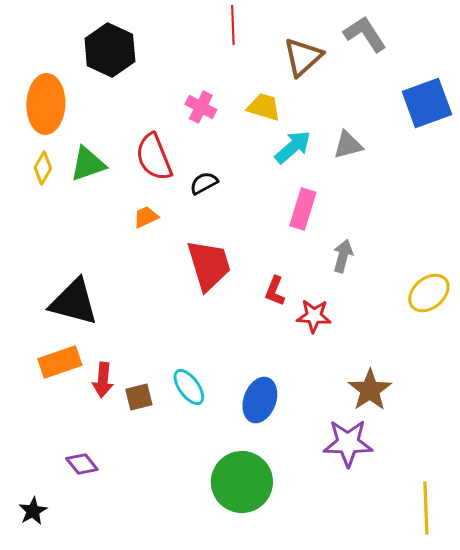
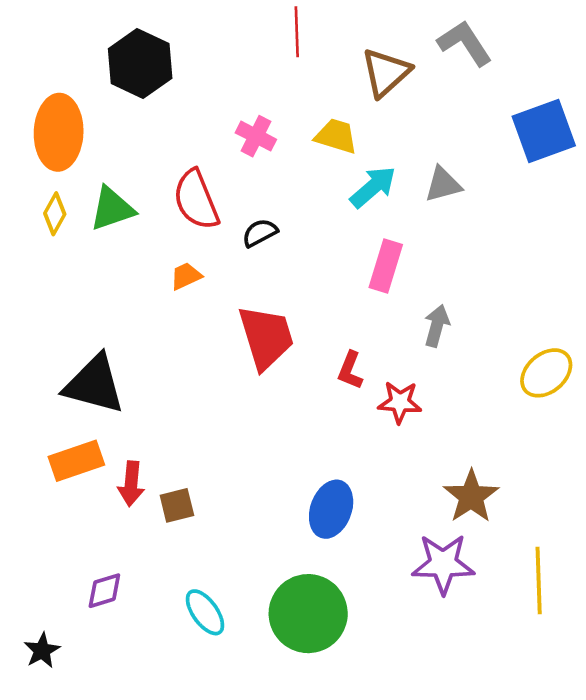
cyan ellipse: (189, 387) -> (205, 612), moved
purple diamond: (82, 464) -> (104, 591), turned -68
yellow line: (426, 508) -> (539, 580), moved

